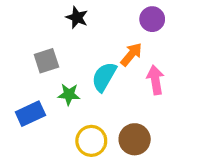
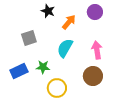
orange arrow: (131, 54) -> (69, 22), moved
green star: (69, 94) -> (43, 67), moved
brown circle: (135, 139) -> (93, 76), moved

